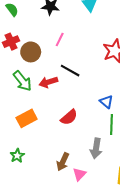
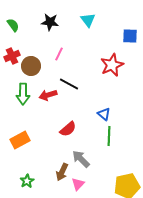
green arrow: (22, 81) -> (23, 94), turned 40
orange rectangle: (27, 118) -> (20, 140), moved
gray arrow: (96, 148) -> (81, 159), moved, turned 126
green star: (17, 156) -> (27, 181), moved

